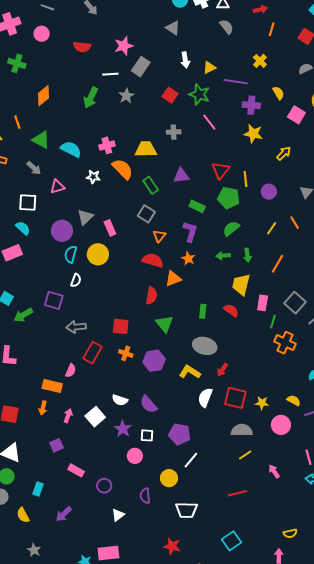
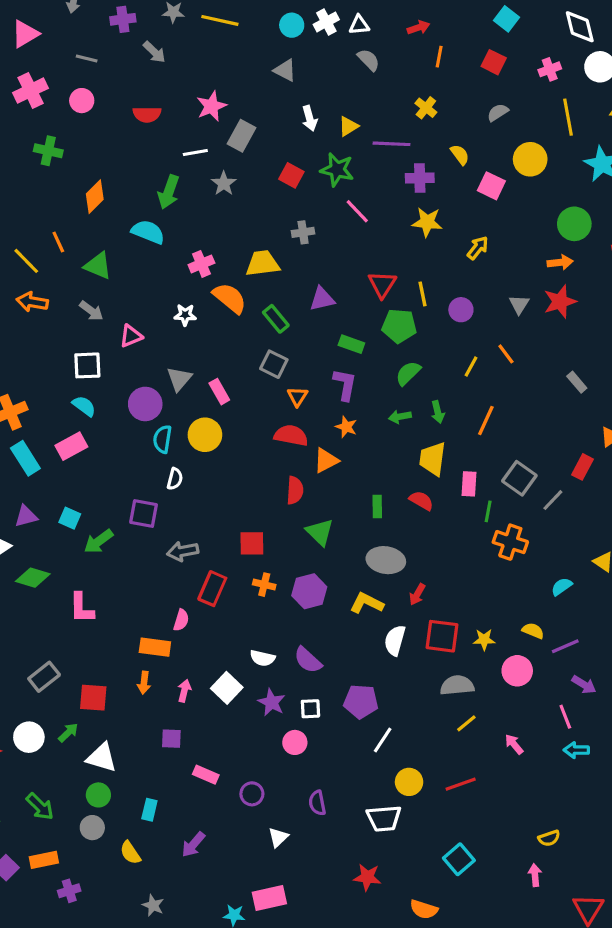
cyan semicircle: (71, 149) -> (148, 232), moved
purple square: (57, 445) -> (171, 739), turned 32
yellow circle: (169, 478) -> (409, 782), moved

